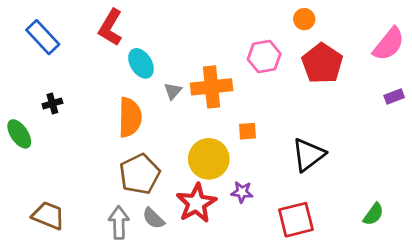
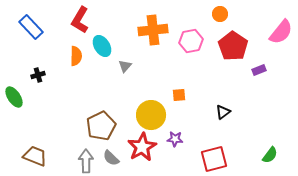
orange cross: (212, 87) -> (153, 30), moved
purple rectangle: (394, 97) -> (259, 70), moved
orange semicircle: (130, 117) -> (76, 56), moved, size x0.7
black triangle: (308, 155) -> (223, 112), size x0.6

